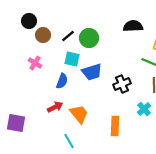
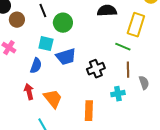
black line: (68, 36) -> (43, 11), moved, turned -72
red arrow: (55, 107) -> (29, 92), turned -77
cyan cross: (144, 109) -> (118, 94), turned 32

